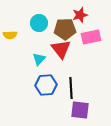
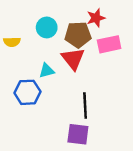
cyan triangle: (39, 59) -> (47, 71), turned 32
blue hexagon: (46, 85) -> (27, 92), moved
purple square: (80, 110) -> (78, 134), moved

